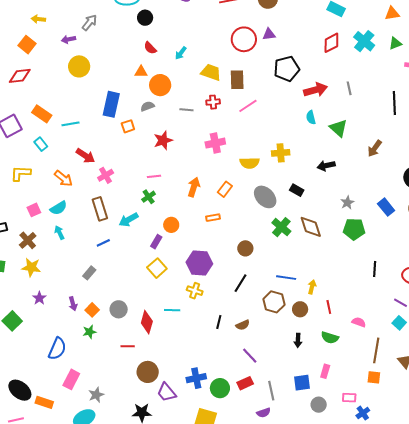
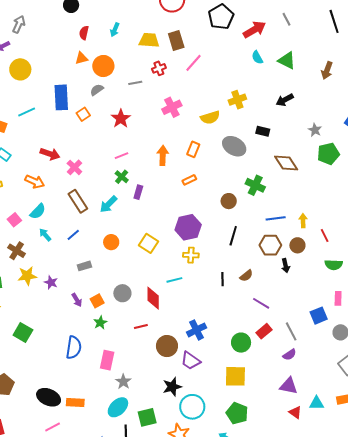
red semicircle: (150, 48) -> (84, 33), turned 72
cyan line: (71, 124) -> (27, 112), moved
orange circle: (171, 225) -> (111, 242), moved
green cross: (281, 227) -> (255, 185), moved
purple rectangle: (156, 242) -> (138, 192), moved
blue line: (103, 243) -> (73, 235), moved
gray rectangle: (89, 273) -> (84, 266), turned 48
purple star: (39, 298) -> (51, 282), moved
orange square: (92, 310) -> (97, 301), turned 32
black arrow: (298, 340) -> (285, 266), moved
blue cross: (196, 378) -> (197, 330), moved
pink rectangle: (71, 379) -> (107, 360), moved

